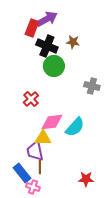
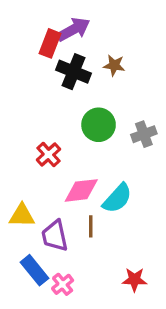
green circle: (54, 66) -> (99, 125), moved
gray cross: (92, 86) -> (144, 134), turned -35
yellow triangle: (43, 138) -> (22, 215), moved
brown line: (40, 167) -> (91, 226), moved
pink cross: (33, 187) -> (63, 284), moved, turned 32

